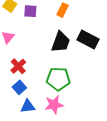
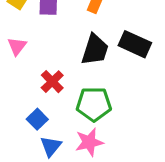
red cross: (18, 66) -> (52, 82), moved
blue triangle: (28, 106) -> (51, 146), turned -42

